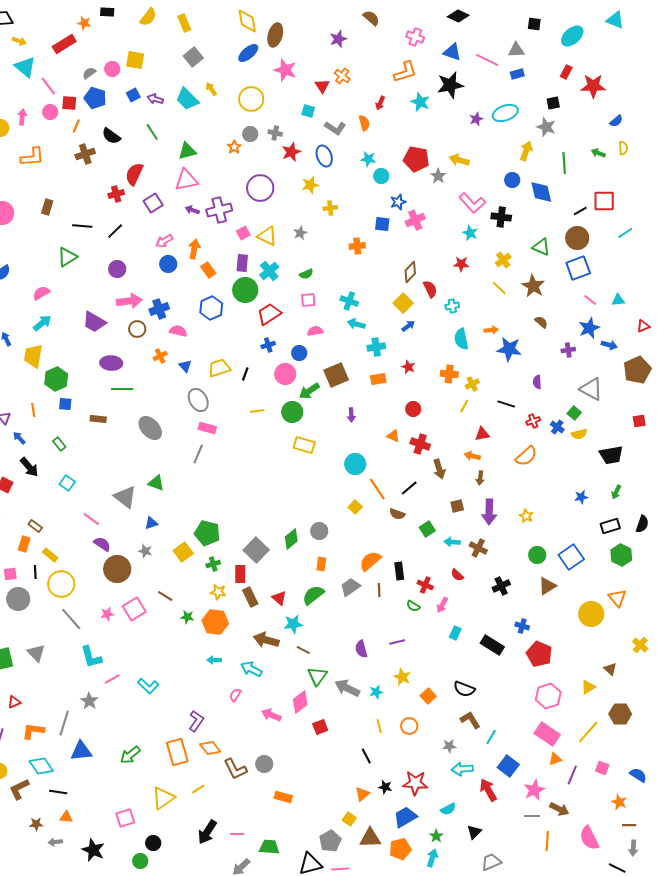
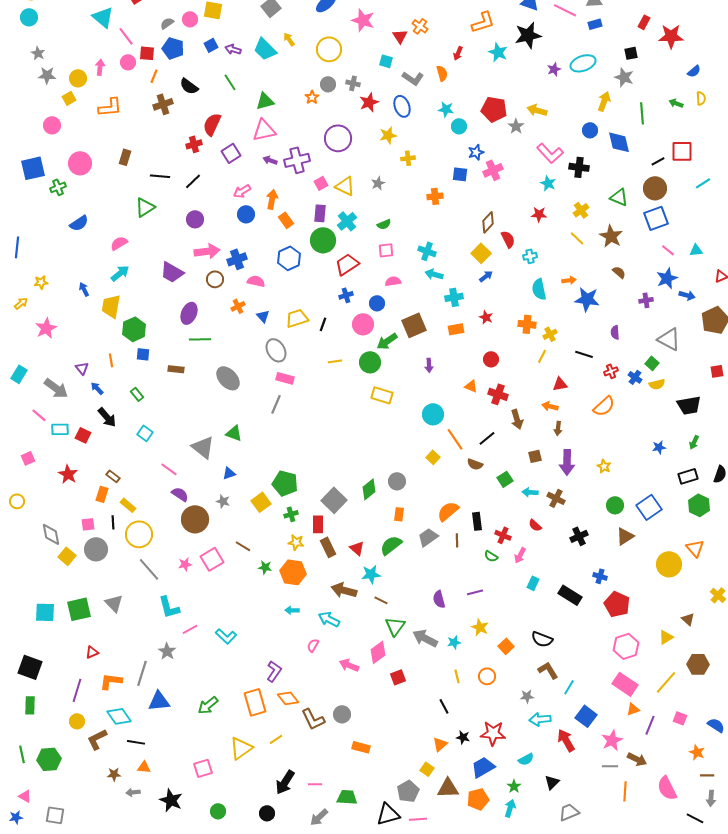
purple ellipse: (111, 363) -> (189, 313), turned -70
black circle: (153, 843) -> (267, 813), moved

